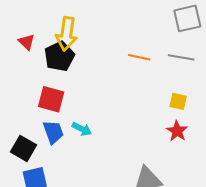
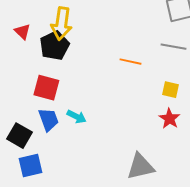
orange line: (139, 57) -> (130, 62), moved

